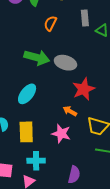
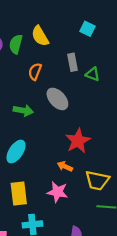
green arrow: (37, 58) -> (23, 110), size x0.7
gray ellipse: (65, 63) -> (57, 99), moved, turned 35

